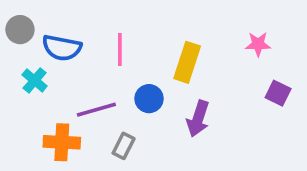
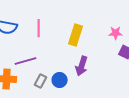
pink star: (258, 44) -> (116, 33), moved
blue circle: (149, 99) -> (60, 80), moved

